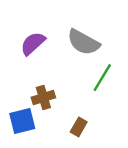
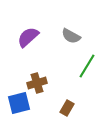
gray semicircle: (83, 42) -> (71, 36), size x0.7

